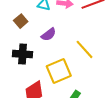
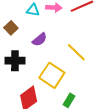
yellow square: (59, 71) -> (52, 75), turned -30

